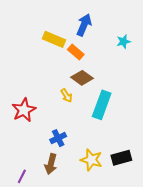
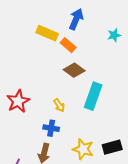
yellow arrow: (66, 95) -> (59, 105), moved
blue cross: (58, 138) -> (51, 128), turned 35

